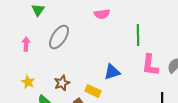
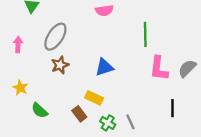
blue triangle: (112, 72) -> (104, 67), moved
brown star: (62, 83) -> (60, 65), moved

